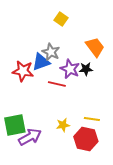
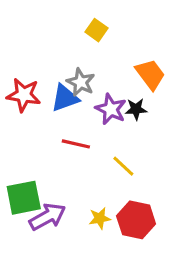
red star: (23, 71) -> (24, 95), moved
red line: (57, 84) -> (76, 144), moved
yellow line: (92, 119) -> (123, 166), moved, turned 35
yellow star: (63, 125) -> (100, 218), moved

